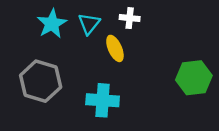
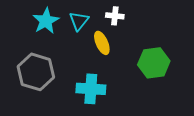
green hexagon: (194, 78) -> (154, 63), moved

